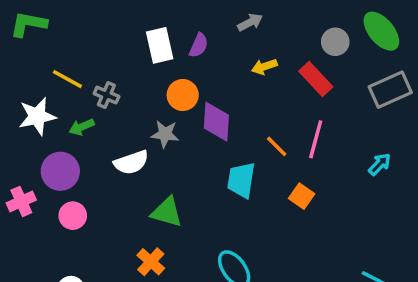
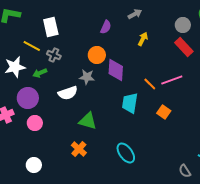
white rectangle: (160, 45) -> (51, 27), moved
yellow arrow: (264, 67) -> (143, 39), turned 136
red rectangle: (316, 79) -> (184, 47), moved
pink line: (316, 139) -> (172, 80), turned 55

